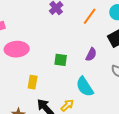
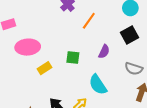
orange line: (90, 16) -> (89, 21), moved
yellow rectangle: (33, 82) -> (45, 68), moved, turned 48

